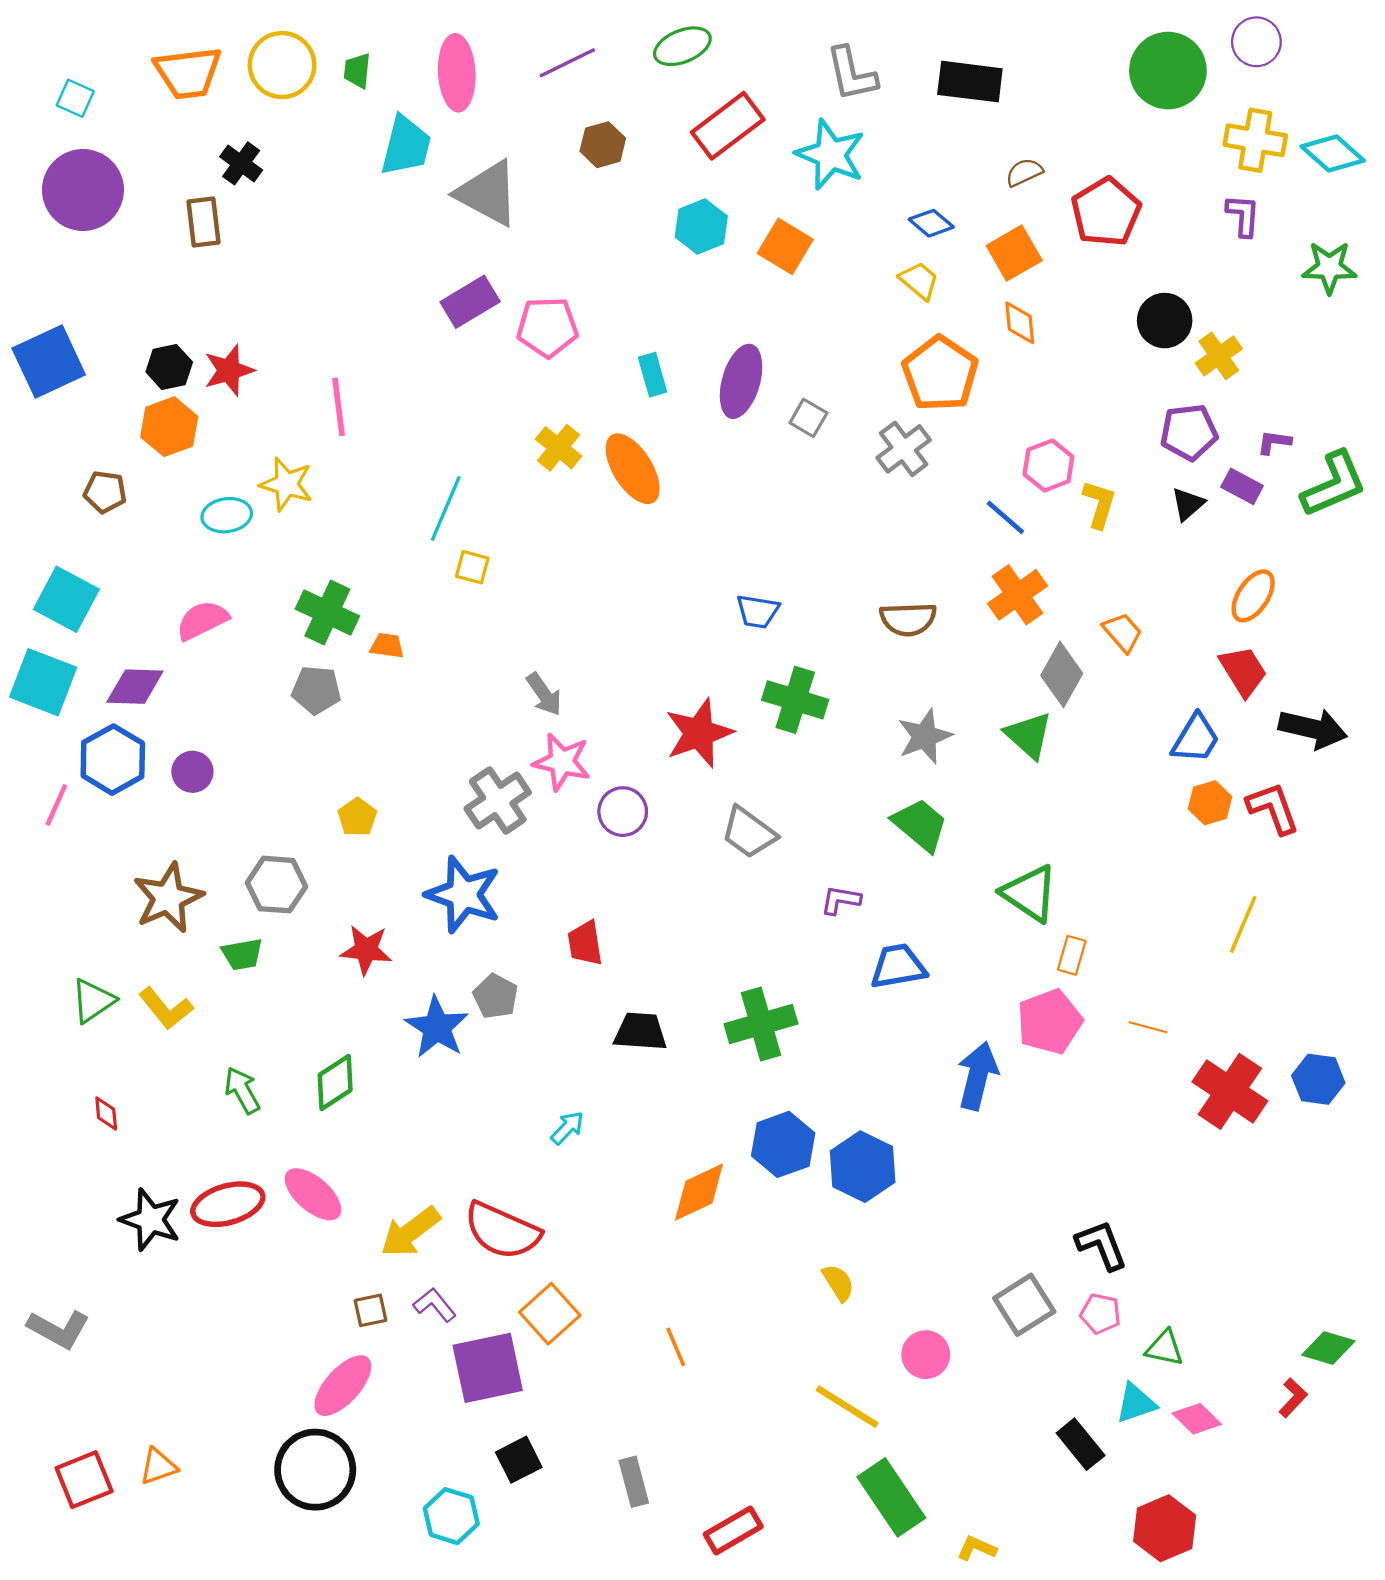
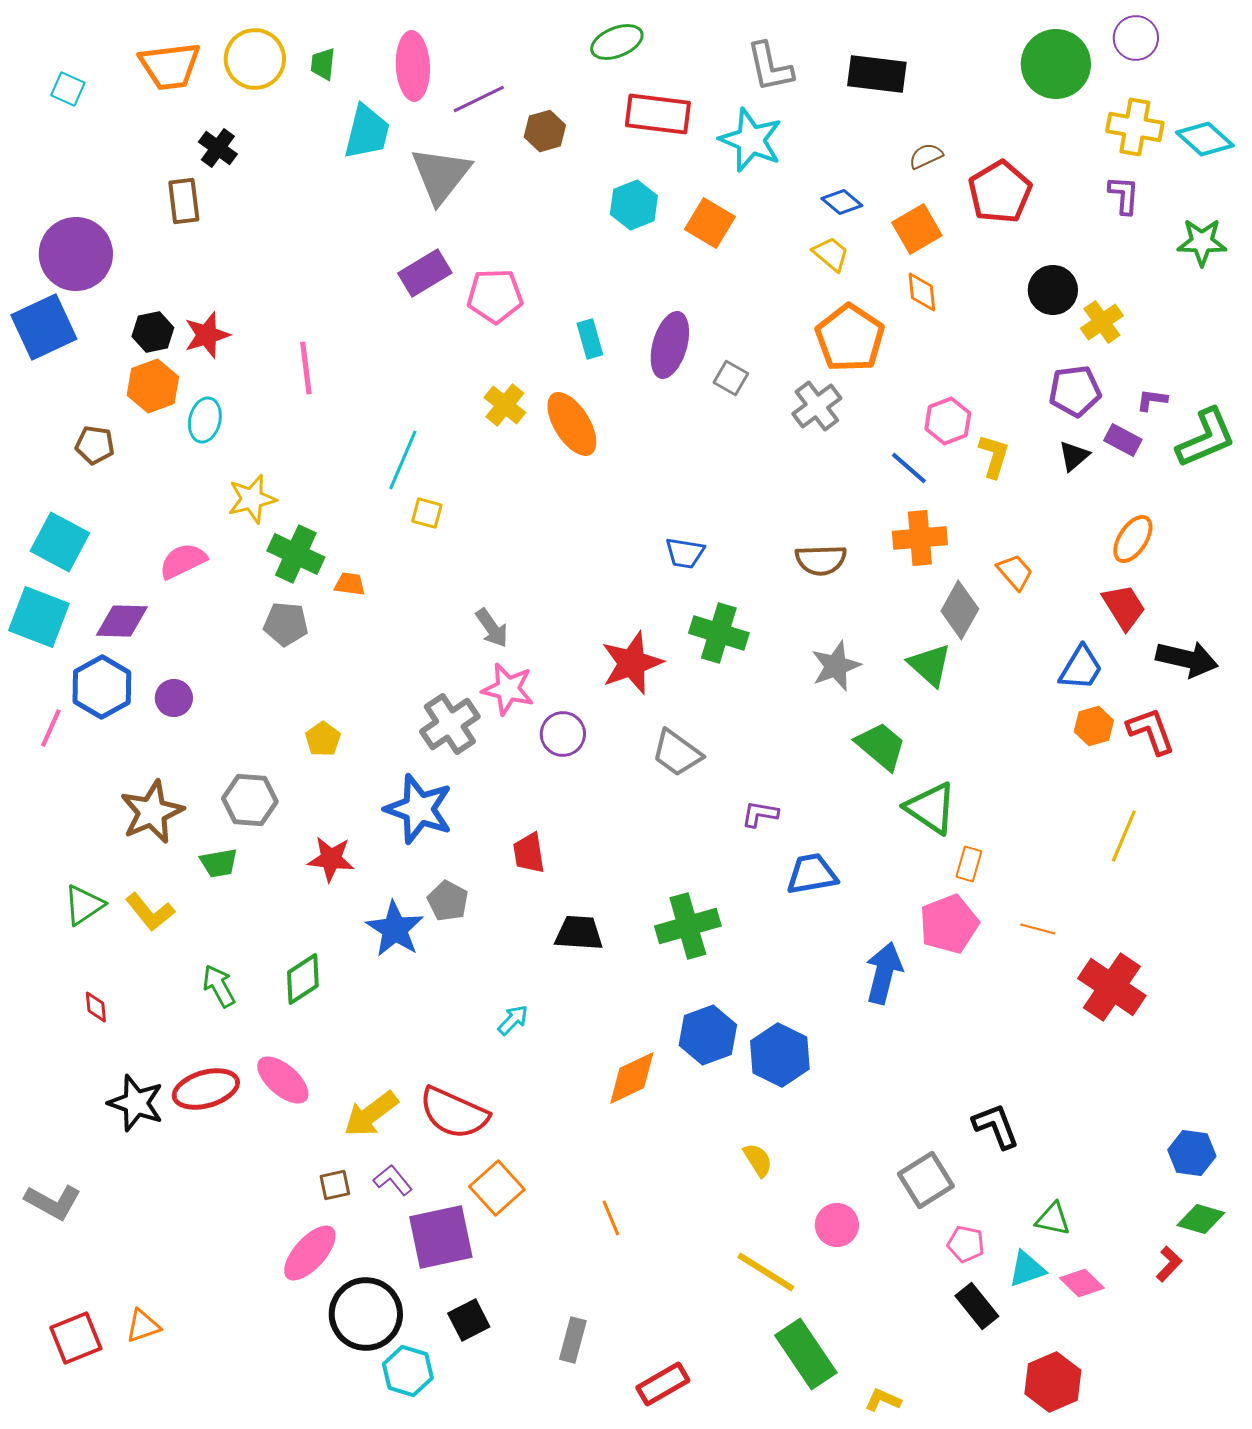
purple line: (567, 63) -> (479, 99), moved
red rectangle: (728, 126) -> (658, 114), turned 44
purple circle: (83, 190) -> (76, 254), moved
gray triangle: (488, 193) -> (441, 175), turned 40
yellow star: (286, 484) -> (252, 499), moved, turned -30
cyan ellipse: (227, 515) -> (205, 420), moved, turned -69
orange cross: (1018, 595) -> (920, 538), turned 30
green trapezoid: (920, 825) -> (881, 746), moved
blue hexagon: (1318, 1079) -> (1192, 1153), moved
pink pentagon: (1100, 1314) -> (966, 1244), moved
black circle: (315, 1470) -> (366, 1314), moved
gray rectangle: (634, 1482) -> (573, 1340), turned 30

